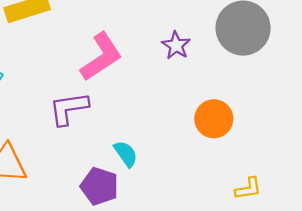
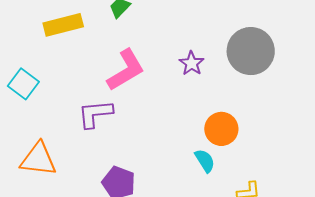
cyan semicircle: (126, 154) -> (205, 161), moved

